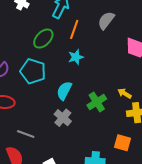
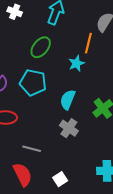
orange line: (74, 29) -> (88, 43), moved

